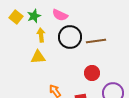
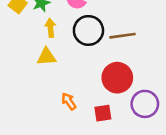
red circle: (92, 73) -> (117, 78), size x1.5

